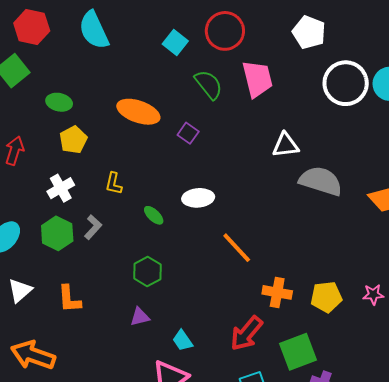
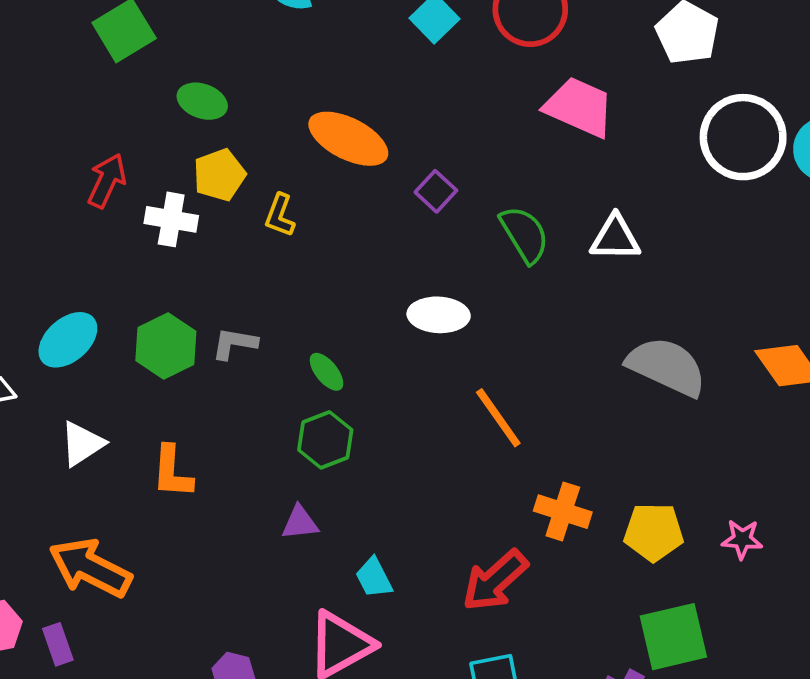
pink trapezoid: (257, 79) -> (579, 107), turned -60
green semicircle: (209, 84) -> (525, 234), moved
gray semicircle: (321, 181) -> (667, 366), moved
yellow L-shape: (114, 184) -> (280, 215), moved
white cross: (61, 188) -> (171, 219), moved, turned 32
green ellipse: (154, 215) -> (327, 372), moved
gray L-shape: (93, 227) -> (235, 343), turned -130
green square: (298, 352) -> (673, 637), moved

